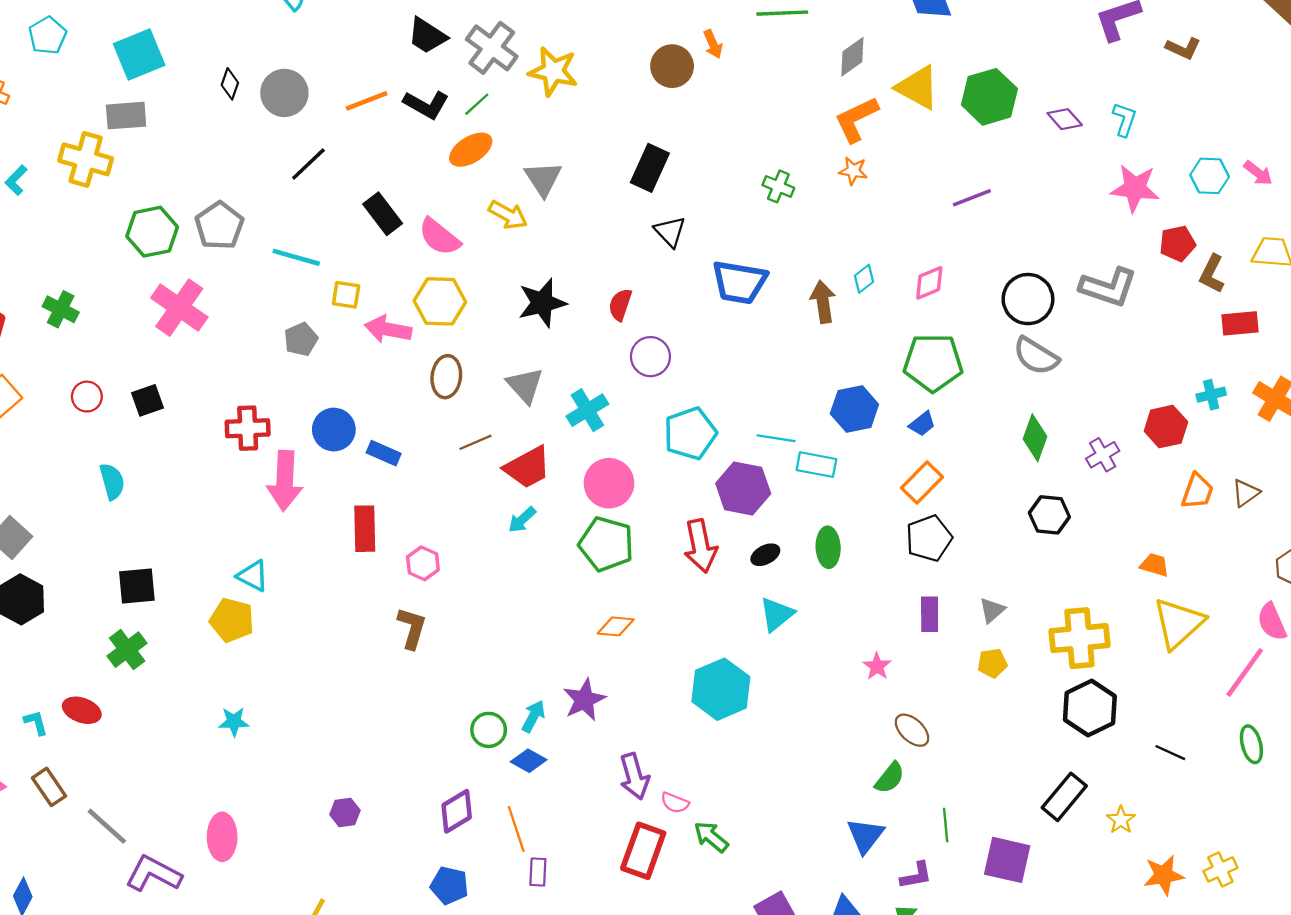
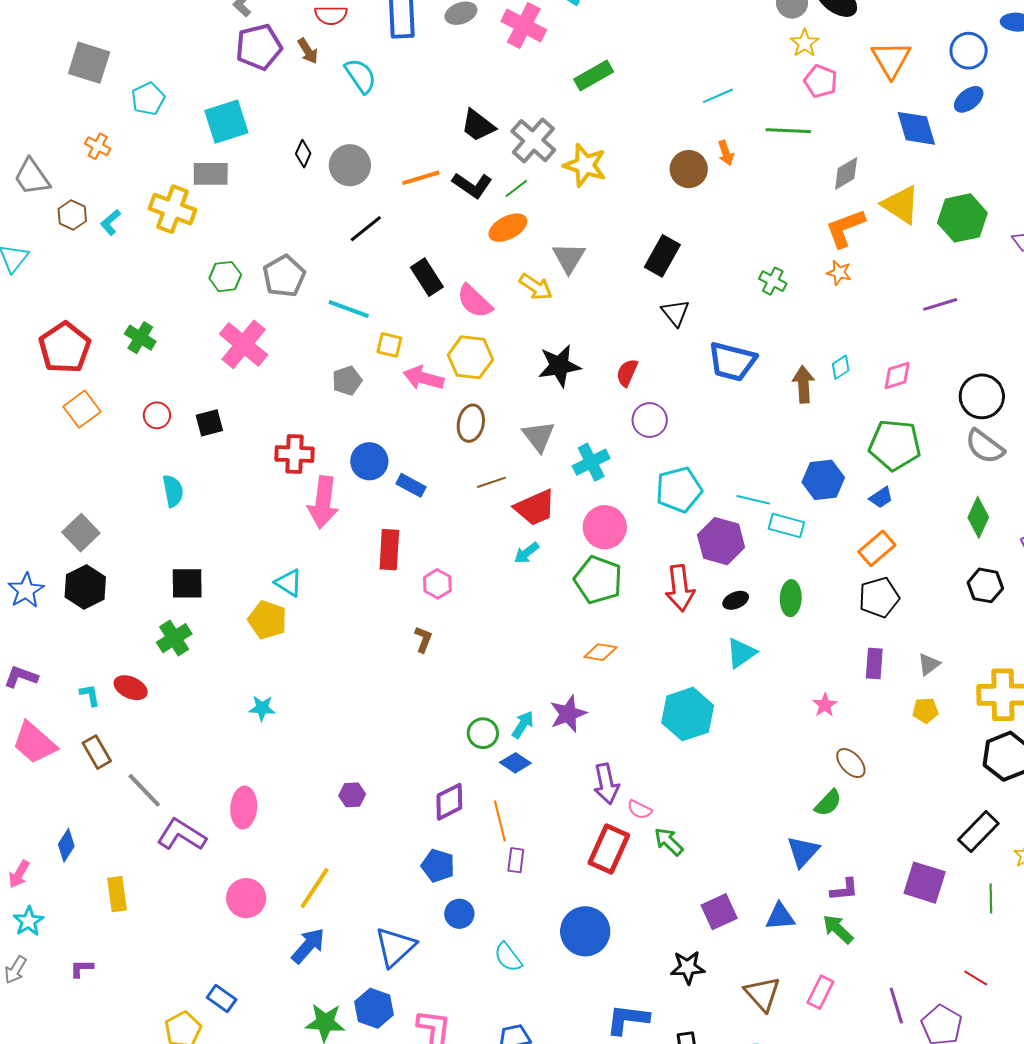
green hexagon: (152, 232) -> (225, 277), size x0.7
brown L-shape: (412, 628) -> (423, 639), size x0.7
green line: (946, 825) -> (991, 898), moved

